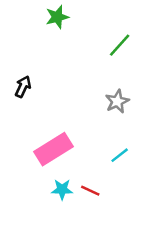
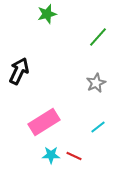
black arrow: (23, 87) -> (19, 71), size x1.5

